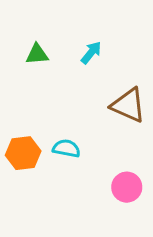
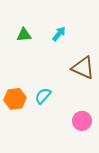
cyan semicircle: (66, 148) -> (43, 96), turned -60

